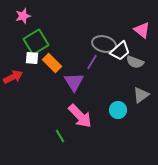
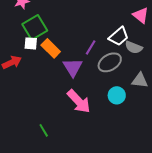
gray ellipse: (104, 44) -> (110, 62), moved, turned -45
gray triangle: (141, 95) -> (140, 80), turned 42
green line: (60, 136) -> (44, 130), moved

